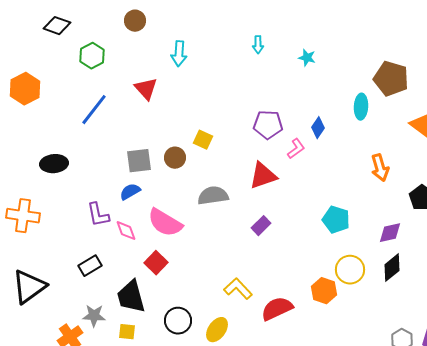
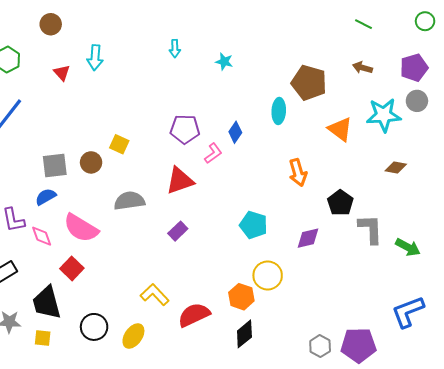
red triangle: (146, 89) -> (62, 73), moved, size x0.7
black diamond: (392, 268) -> (244, 334), moved

